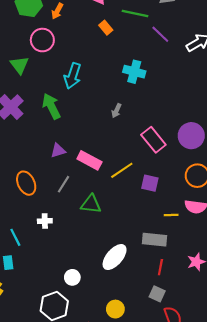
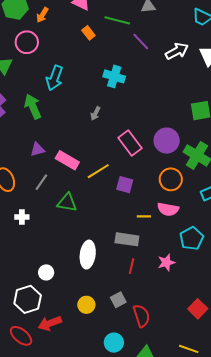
white ellipse: (115, 257) -> (88, 255), turned -36
gray square: (157, 294) -> (118, 300), moved, turned 35

